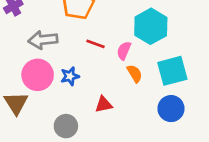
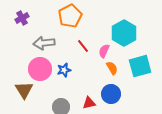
red line: (96, 44) -> (83, 46), turned 32
red triangle: (104, 105) -> (89, 103), moved
blue circle: (171, 109) -> (111, 94), moved

